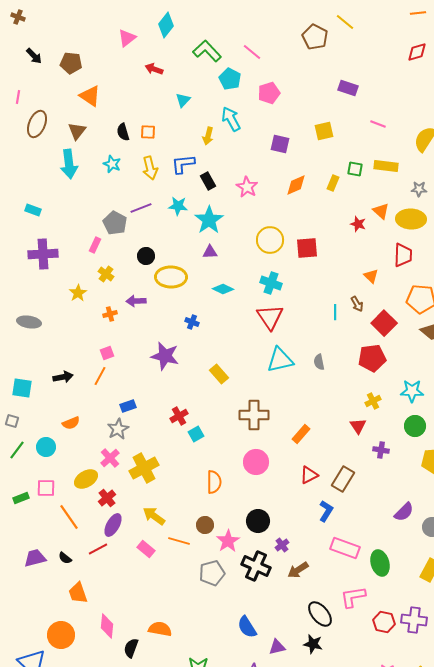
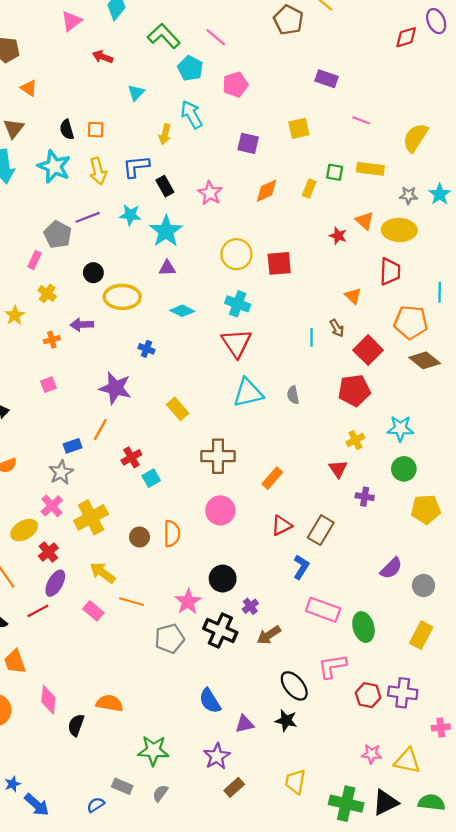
orange triangle: (90, 96) -> (29, 88), size x0.7
cyan star: (112, 164) -> (54, 166), size x1.6
orange line: (100, 376) -> (100, 430), moved
brown circle: (205, 525) -> (140, 537), moved

